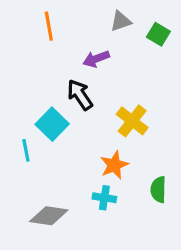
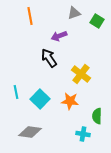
cyan square: (52, 124) -> (40, 99), moved
orange star: (114, 165) -> (70, 101), turned 30
cyan cross: (104, 198) -> (83, 134), moved

